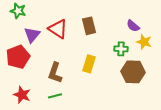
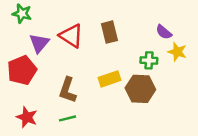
yellow rectangle: (89, 64) -> (109, 79), turned 54
brown hexagon: (133, 72) -> (140, 89), moved

